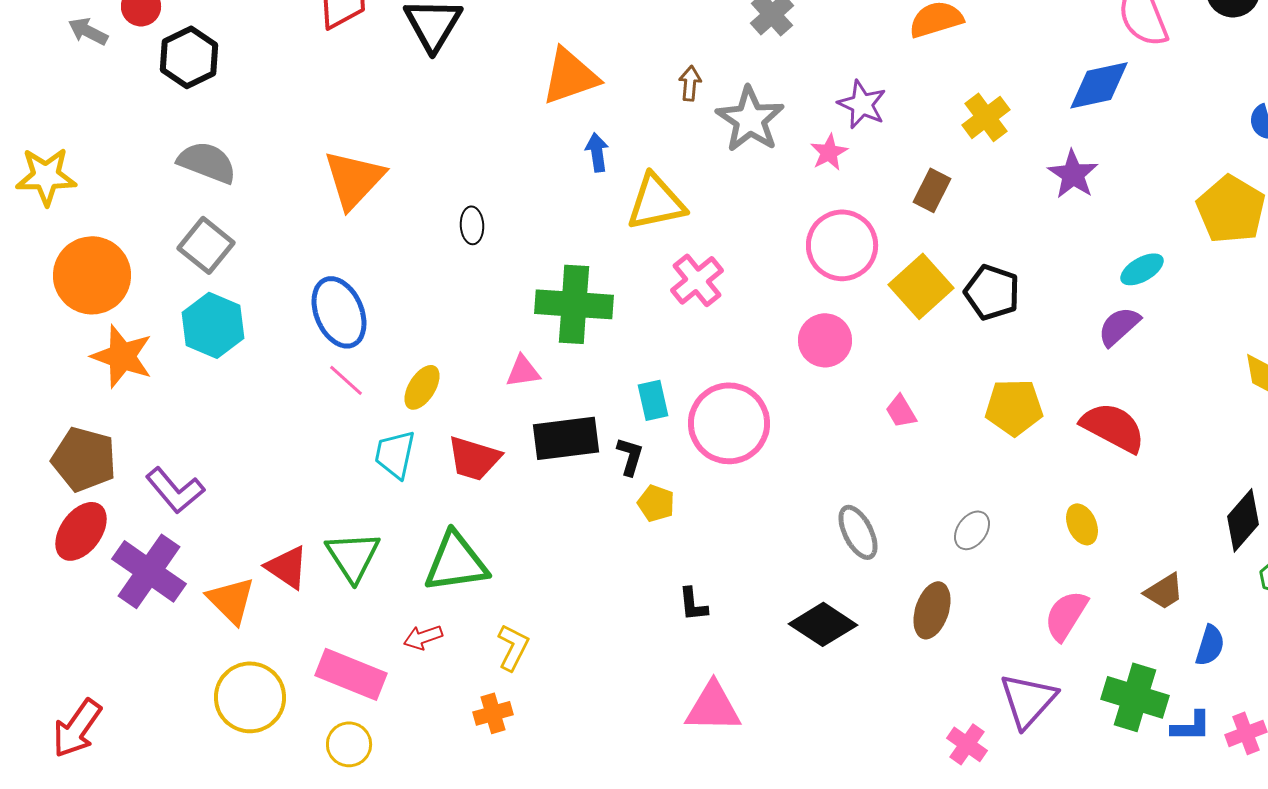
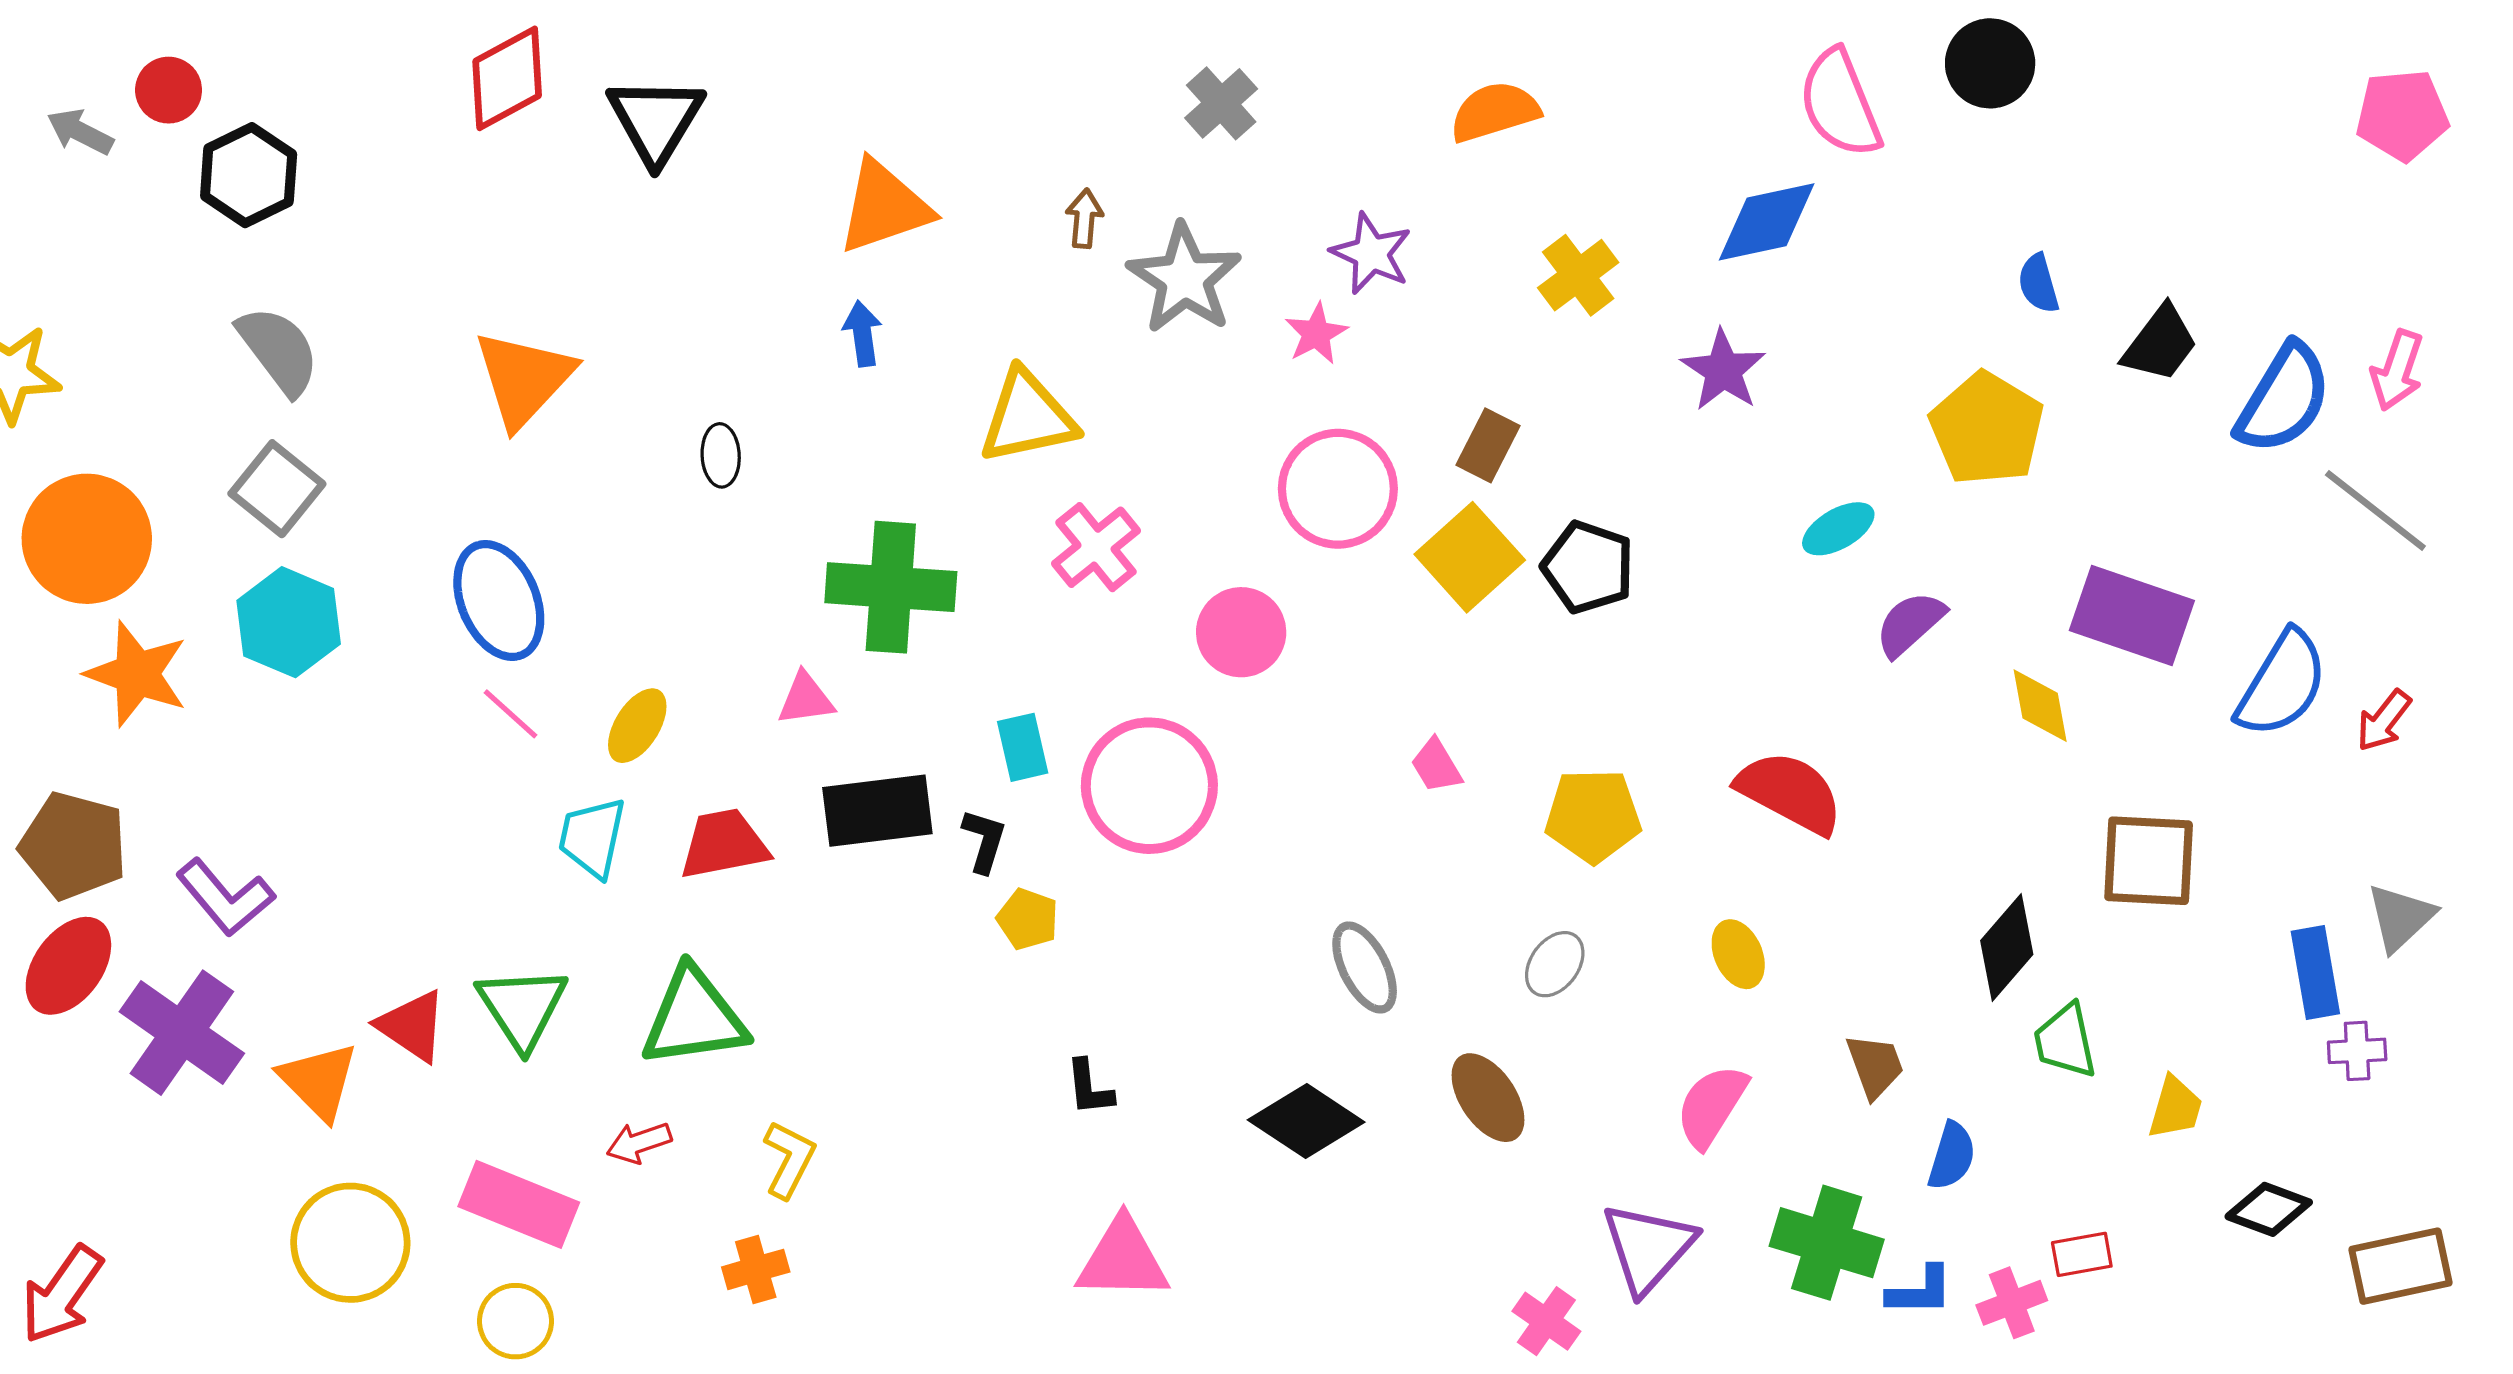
blue arrow: (597, 152) -> (862, 334), moved
gray semicircle: (207, 162) -> (279, 350), turned 32
brown rectangle: (932, 190) -> (1488, 445), moved
purple semicircle: (1119, 326) -> (1910, 624), moved
pink circle: (825, 340) -> (1241, 632), moved
yellow pentagon: (1014, 407) -> (1593, 816), moved
red trapezoid: (474, 458) -> (724, 844), turned 152
brown trapezoid: (1164, 591) -> (1875, 1066), turned -78
brown ellipse: (932, 610) -> (1488, 1098), turned -52

